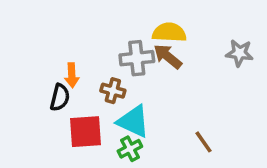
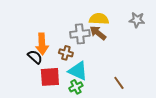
gray star: (239, 53) -> (137, 20), moved
orange arrow: (72, 75) -> (42, 44), size x1.5
black semicircle: (60, 97) -> (35, 57), turned -63

